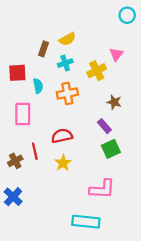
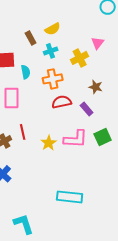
brown rectangle: (43, 49) -> (31, 38), turned -48
red semicircle: (62, 136) -> (62, 102), moved
green square: (111, 149) -> (103, 137), moved
pink L-shape: (102, 189) -> (76, 139), moved

